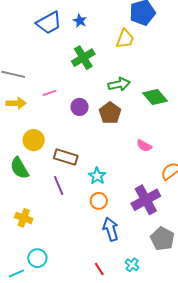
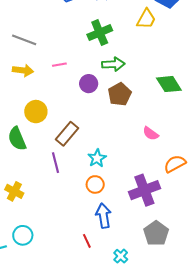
green arrow: (119, 84) -> (113, 64), moved
brown rectangle: (66, 157) -> (67, 134), turned -75
red line: (99, 269) -> (87, 241), moved

